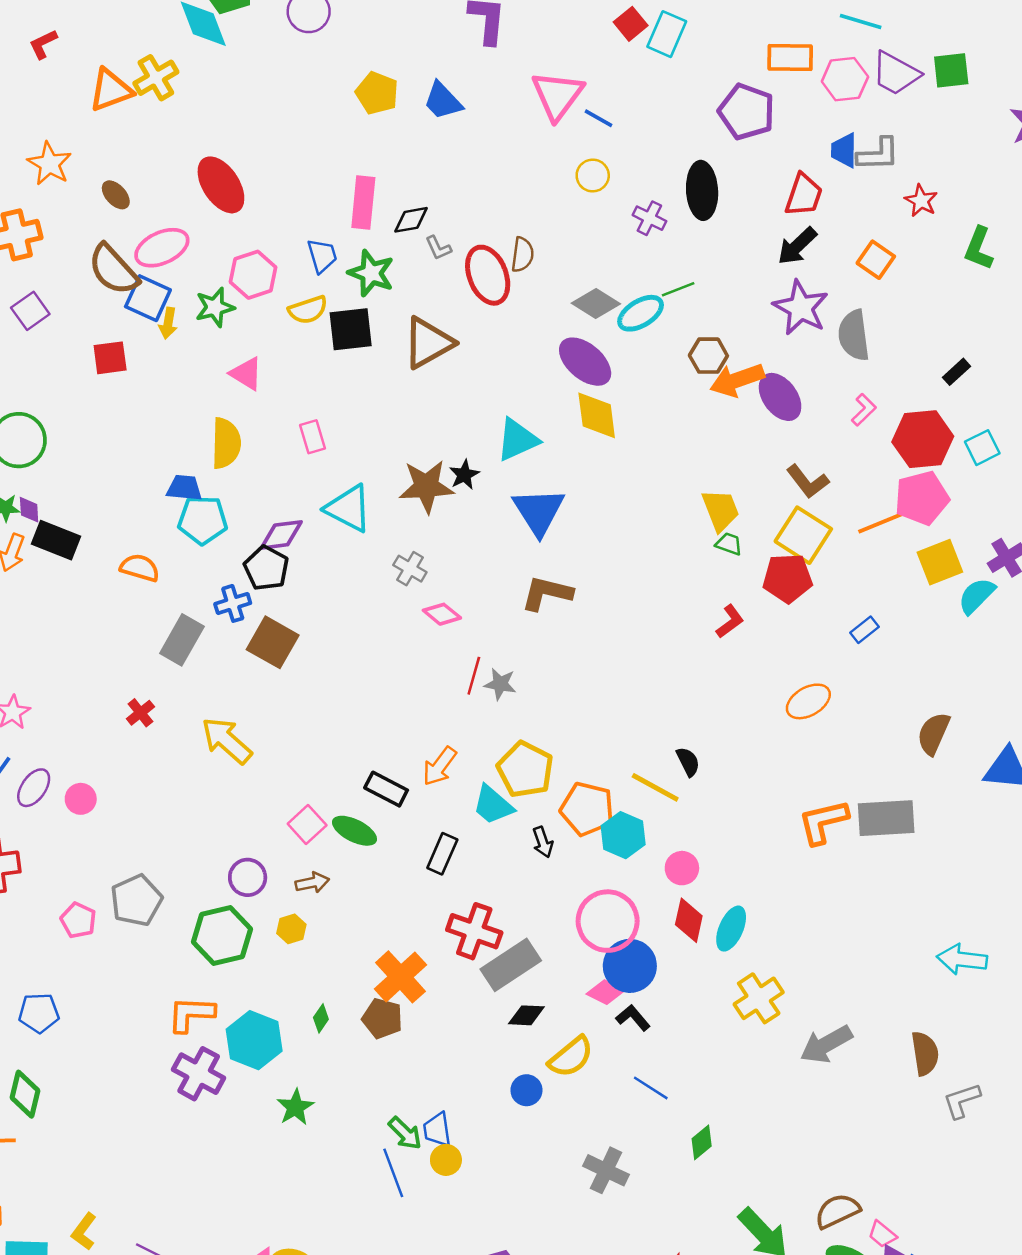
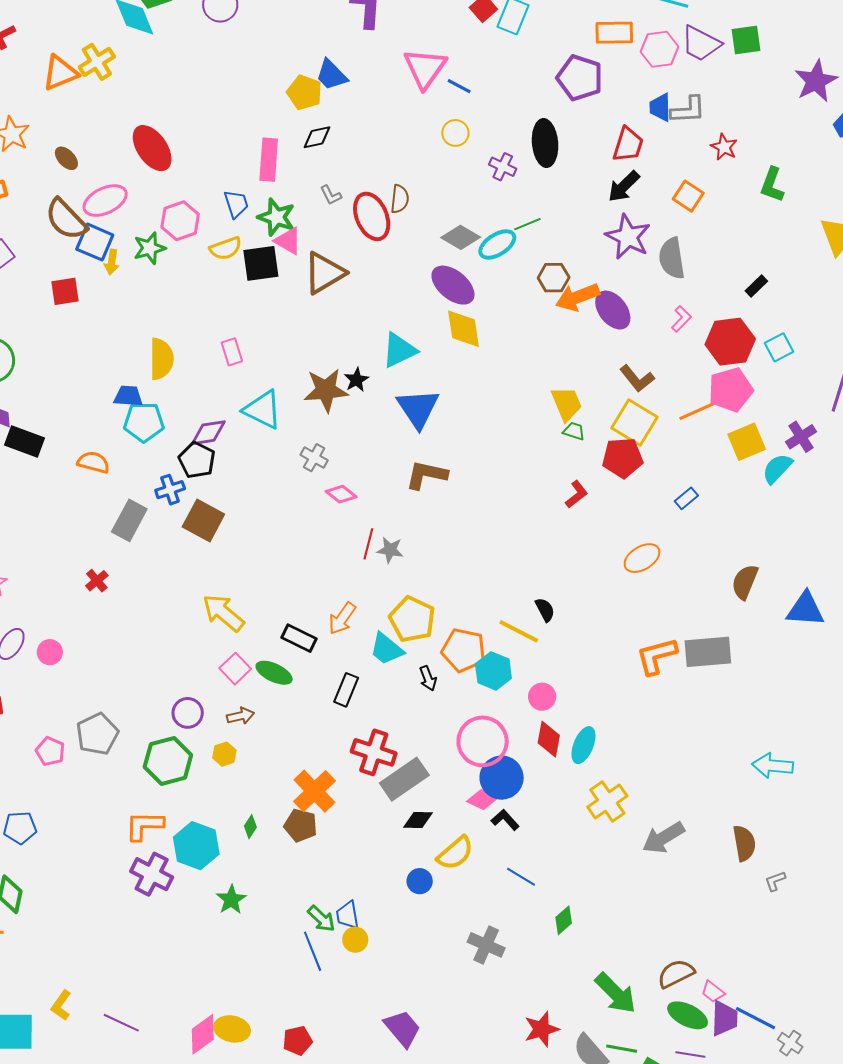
yellow pentagon: (377, 93) -> (304, 92), moved
black diamond: (411, 220) -> (317, 137), moved
pink triangle: (246, 374) -> (288, 241), moved
yellow arrow: (227, 741) -> (223, 613), moved
gray L-shape: (962, 1101) -> (775, 881), size x0.7

